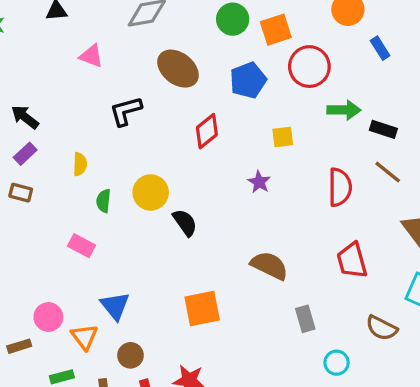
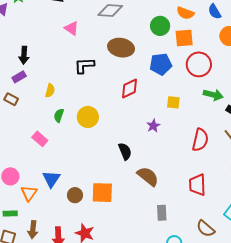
brown ellipse: (178, 69) -> (121, 48), turned -40
black arrow: (25, 117) -> (24, 55), turned -138
black semicircle: (185, 223) -> (125, 151), moved
brown circle: (130, 355) -> (75, 195), moved

